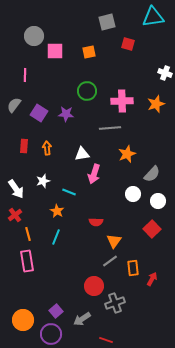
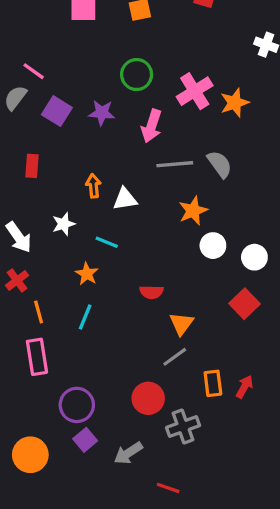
pink line: (25, 75) -> (34, 71), moved, turned -56
pink cross: (122, 101) -> (195, 91), turned -30
orange star: (156, 104) -> (235, 103), moved
gray line: (110, 128) -> (175, 164), moved
orange arrow: (47, 148) -> (93, 186), moved
white triangle: (82, 154) -> (125, 199), moved
orange star: (127, 154) -> (193, 211), moved
pink arrow: (94, 174) -> (152, 126), moved
gray semicircle: (152, 174) -> (220, 164), moved, turned -78
orange rectangle: (133, 268) -> (213, 383), moved
purple circle: (51, 334) -> (77, 405), moved

